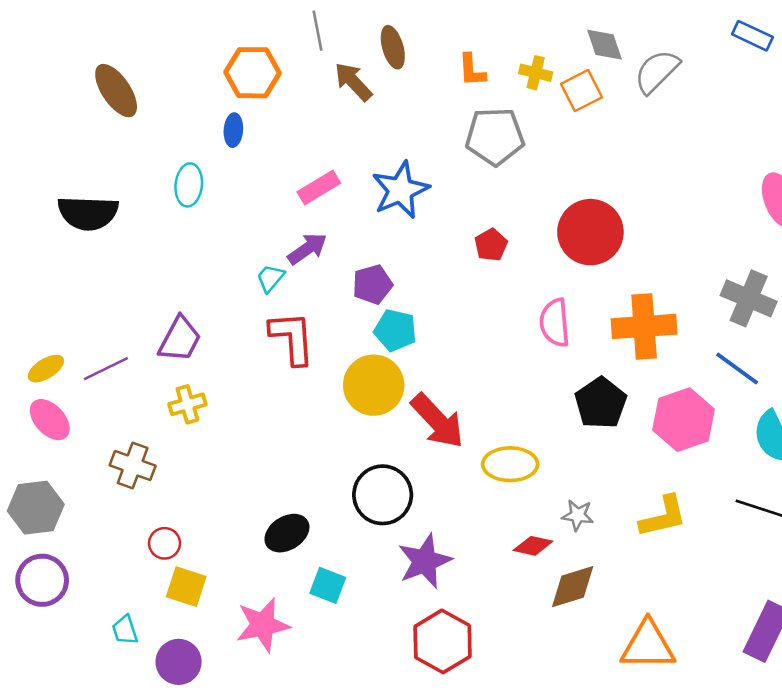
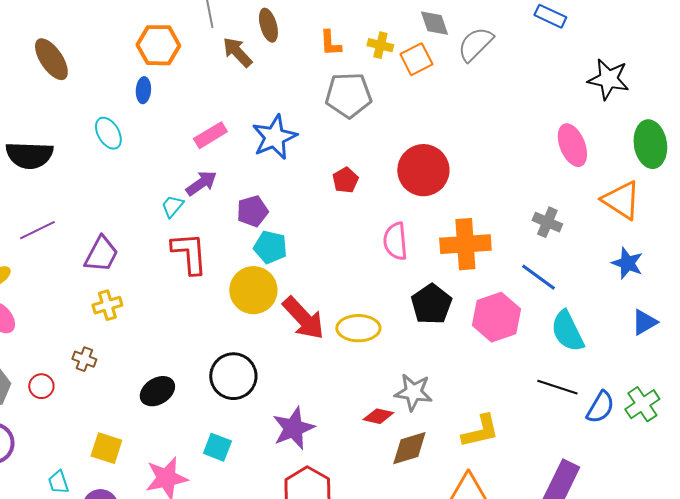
cyan ellipse: (189, 185) -> (108, 133), turned -36
gray cross: (749, 298) -> (547, 222), size x0.7
purple line: (106, 369) -> (37, 230), moved
yellow ellipse: (510, 464) -> (358, 328), moved
brown cross: (133, 465) -> (84, 359), moved, size x0.7
black circle: (383, 495) -> (233, 376), moved
gray star: (578, 515) -> (413, 392), size x1.5
yellow L-shape: (663, 517) -> (480, 431), moved
black ellipse: (287, 533) -> (157, 391), moved
red circle: (165, 543) -> (41, 386), moved

